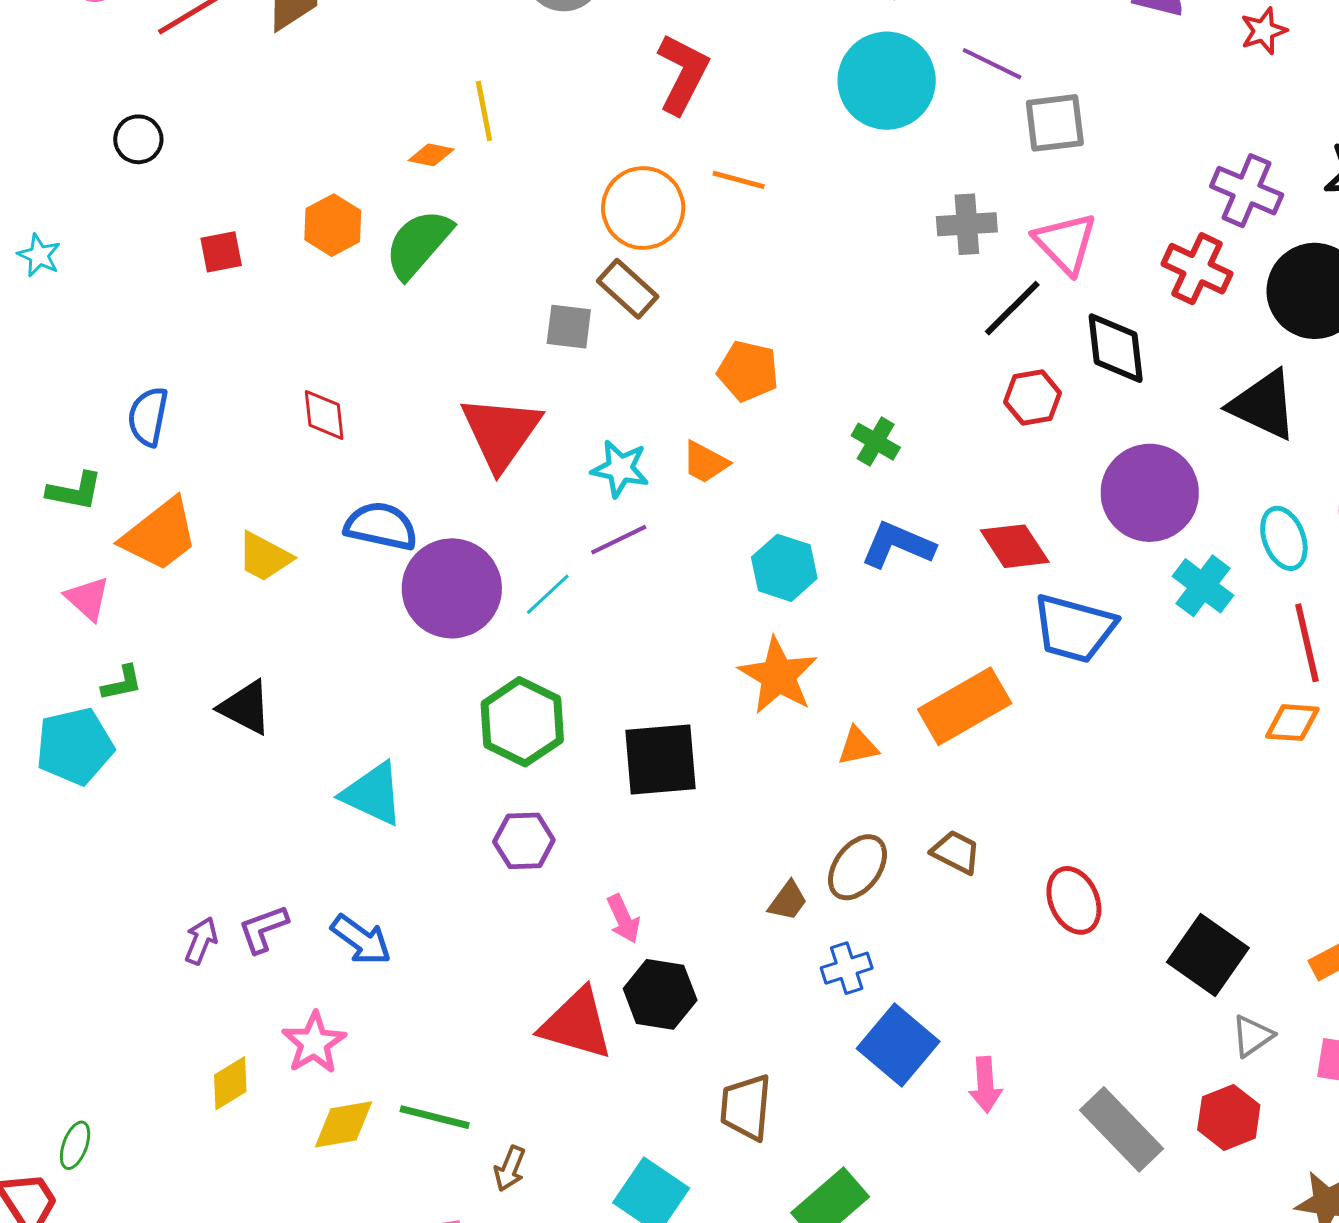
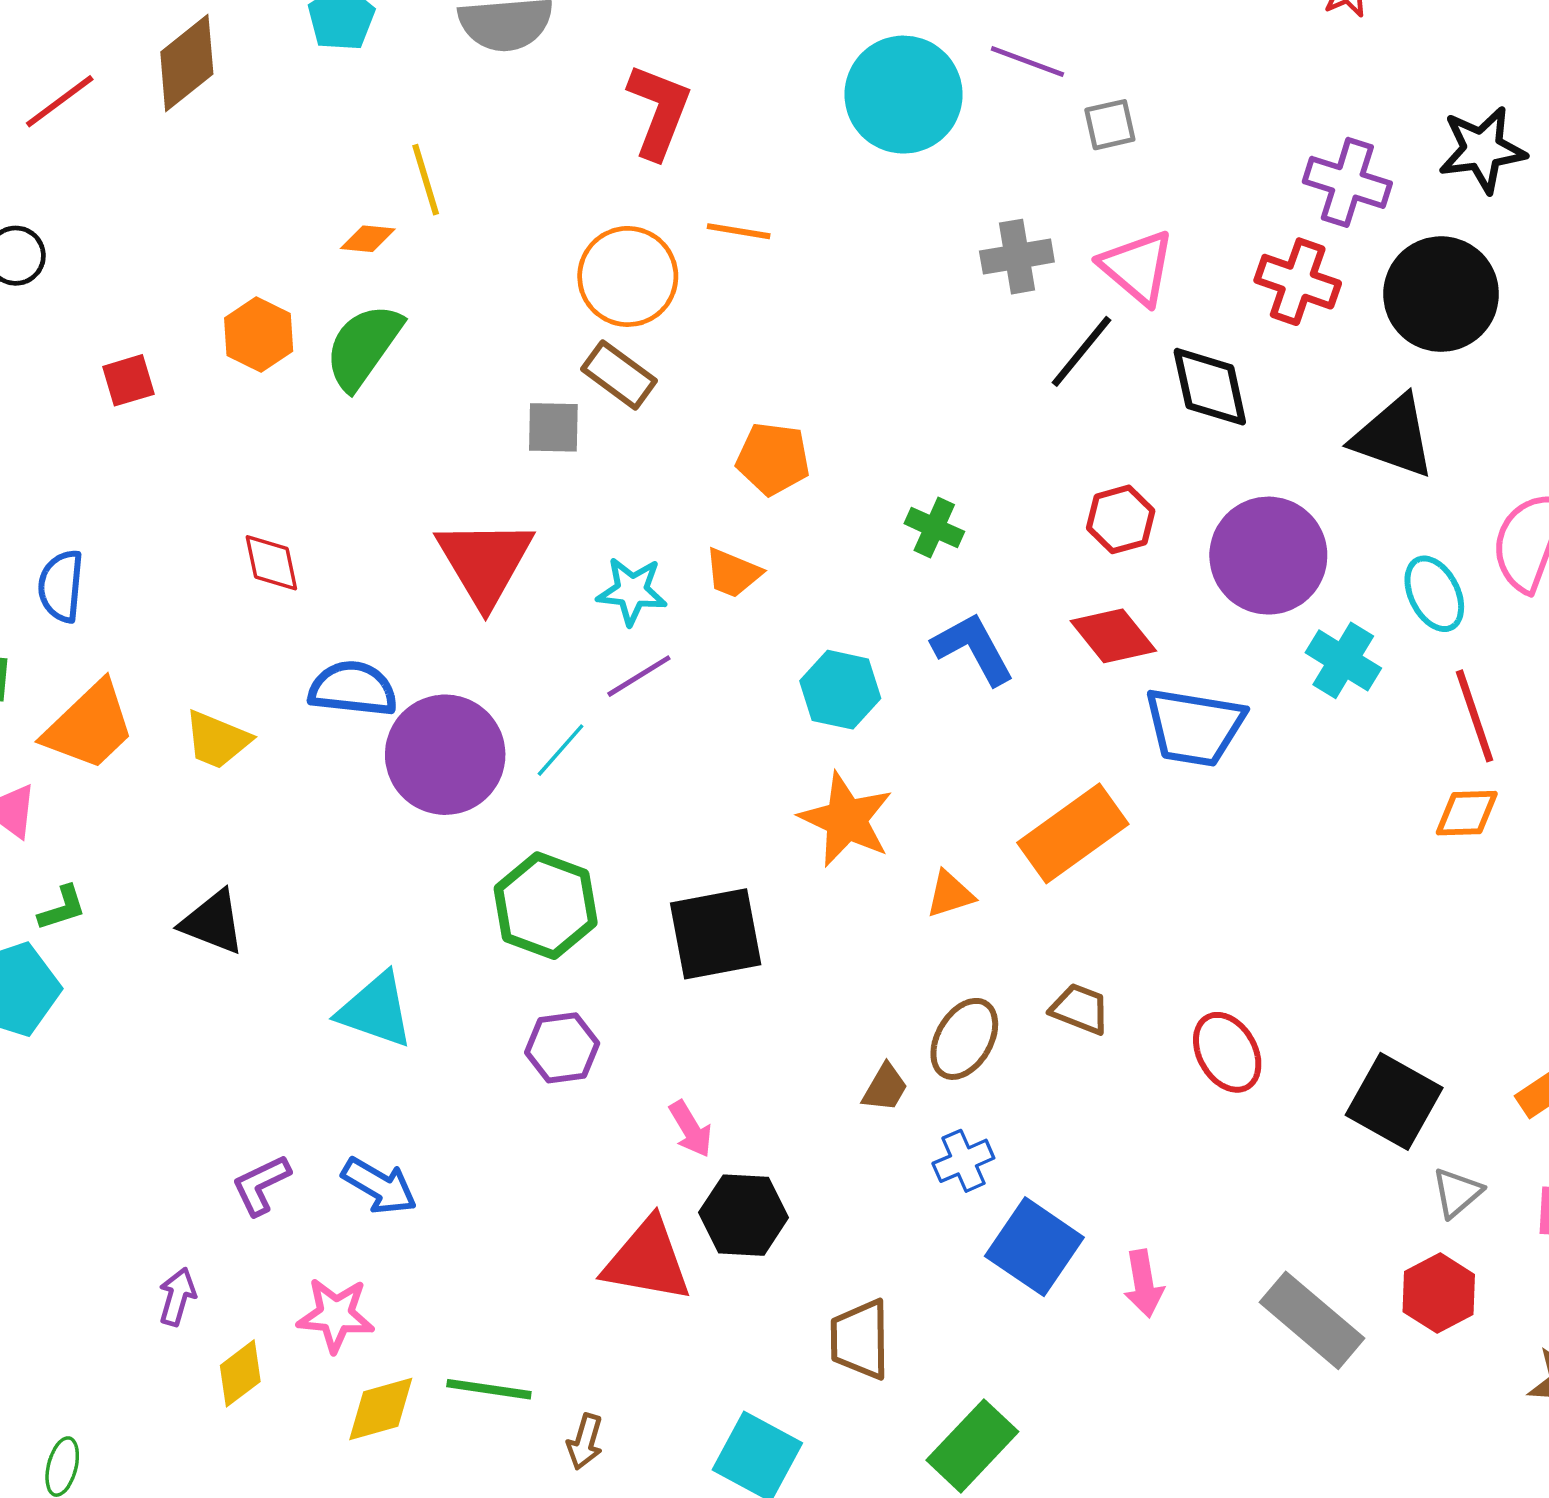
gray square: (1055, 123) -> (1110, 125), size x0.7
red hexagon: (1033, 398) -> (1121, 519), moved
blue L-shape: (898, 545) -> (973, 649), turned 44
purple arrow: (201, 941) -> (177, 1297), moved
pink star: (314, 1043) -> (336, 1315), turned -30

